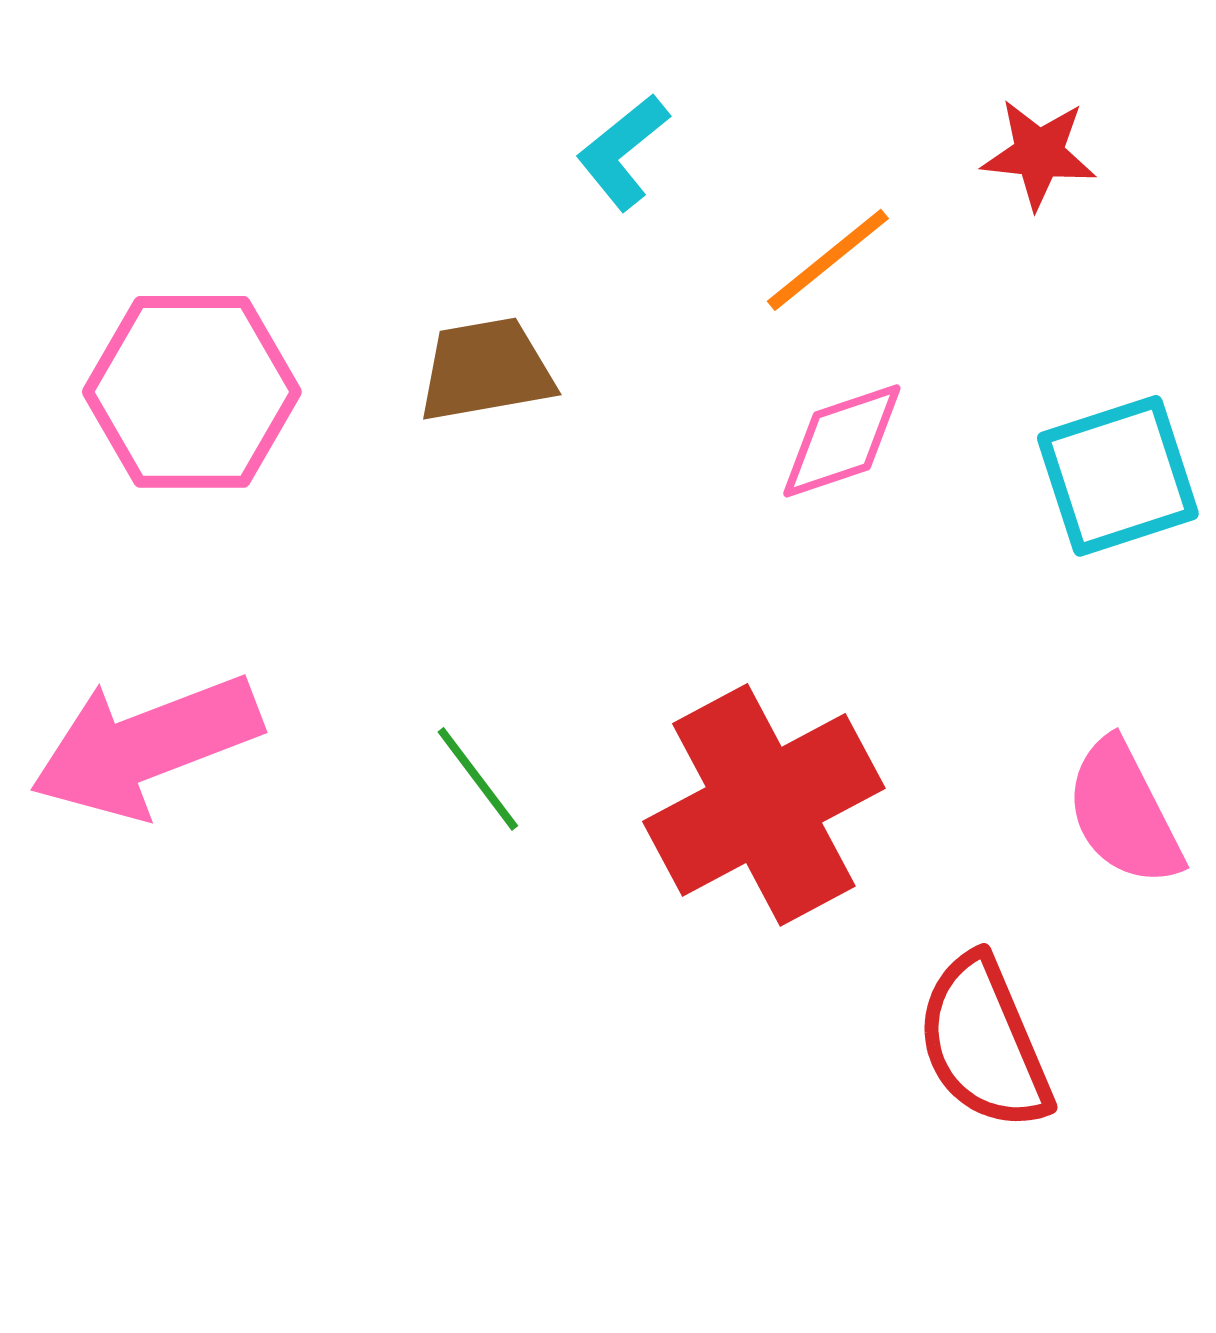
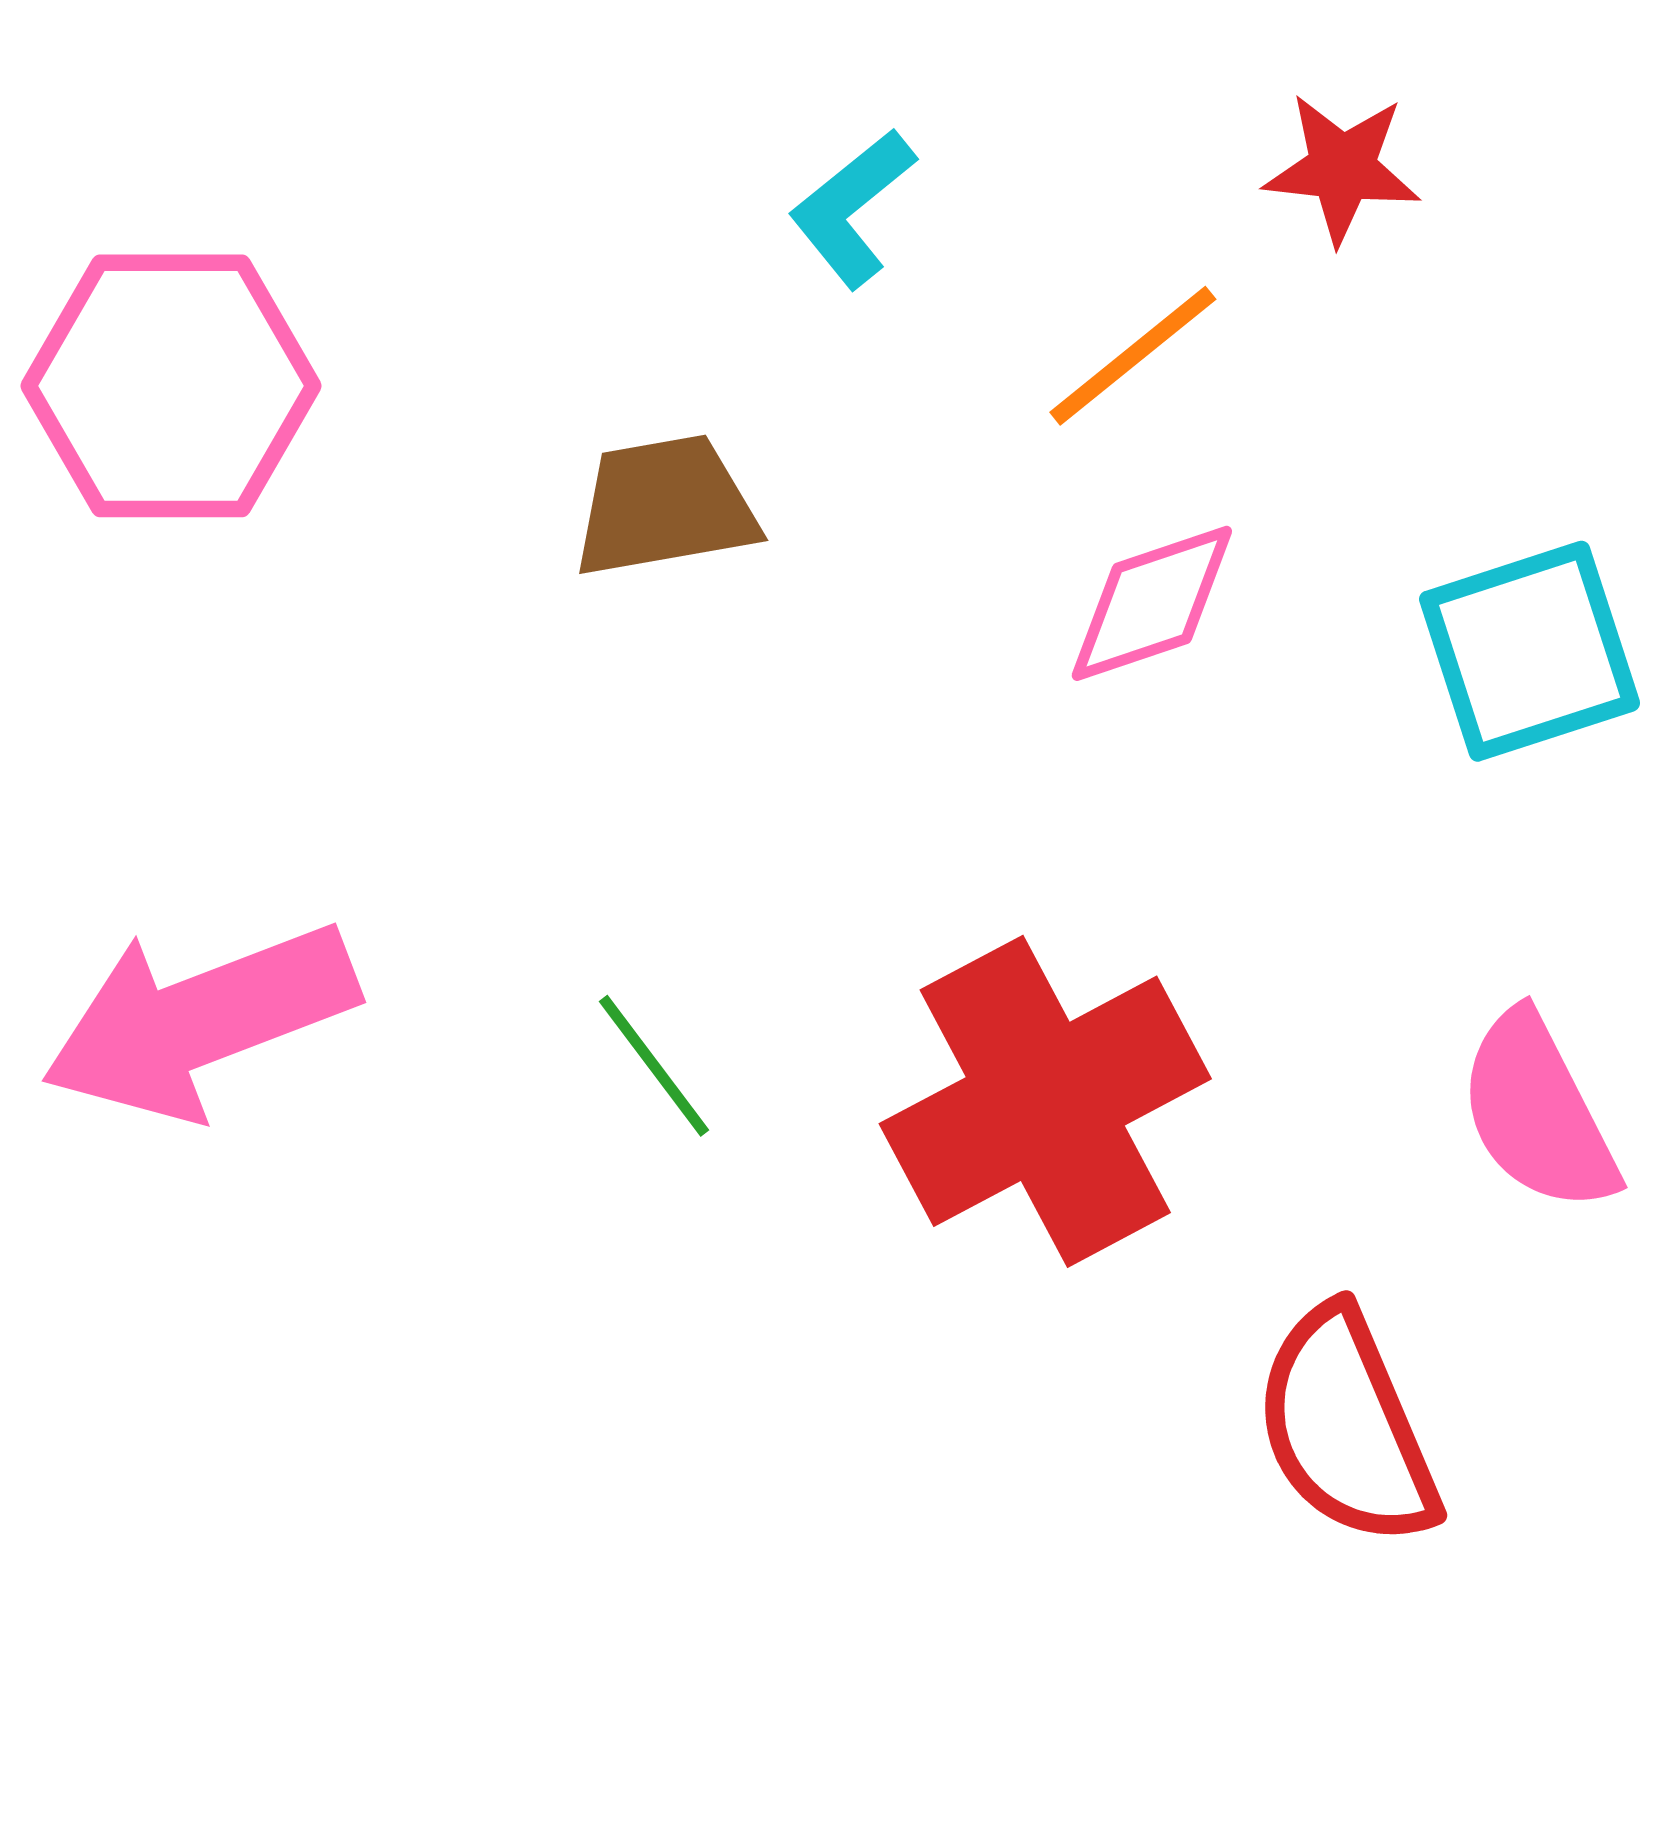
red star: (1039, 154) -> (1342, 168), moved
pink hexagon: (192, 392) -> (171, 386), moved

